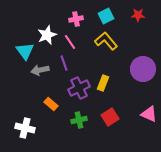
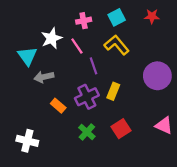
purple line: (64, 63) -> (93, 66), moved
orange rectangle: (51, 104) -> (58, 106), moved
green cross: (79, 120) -> (87, 132), turned -35

